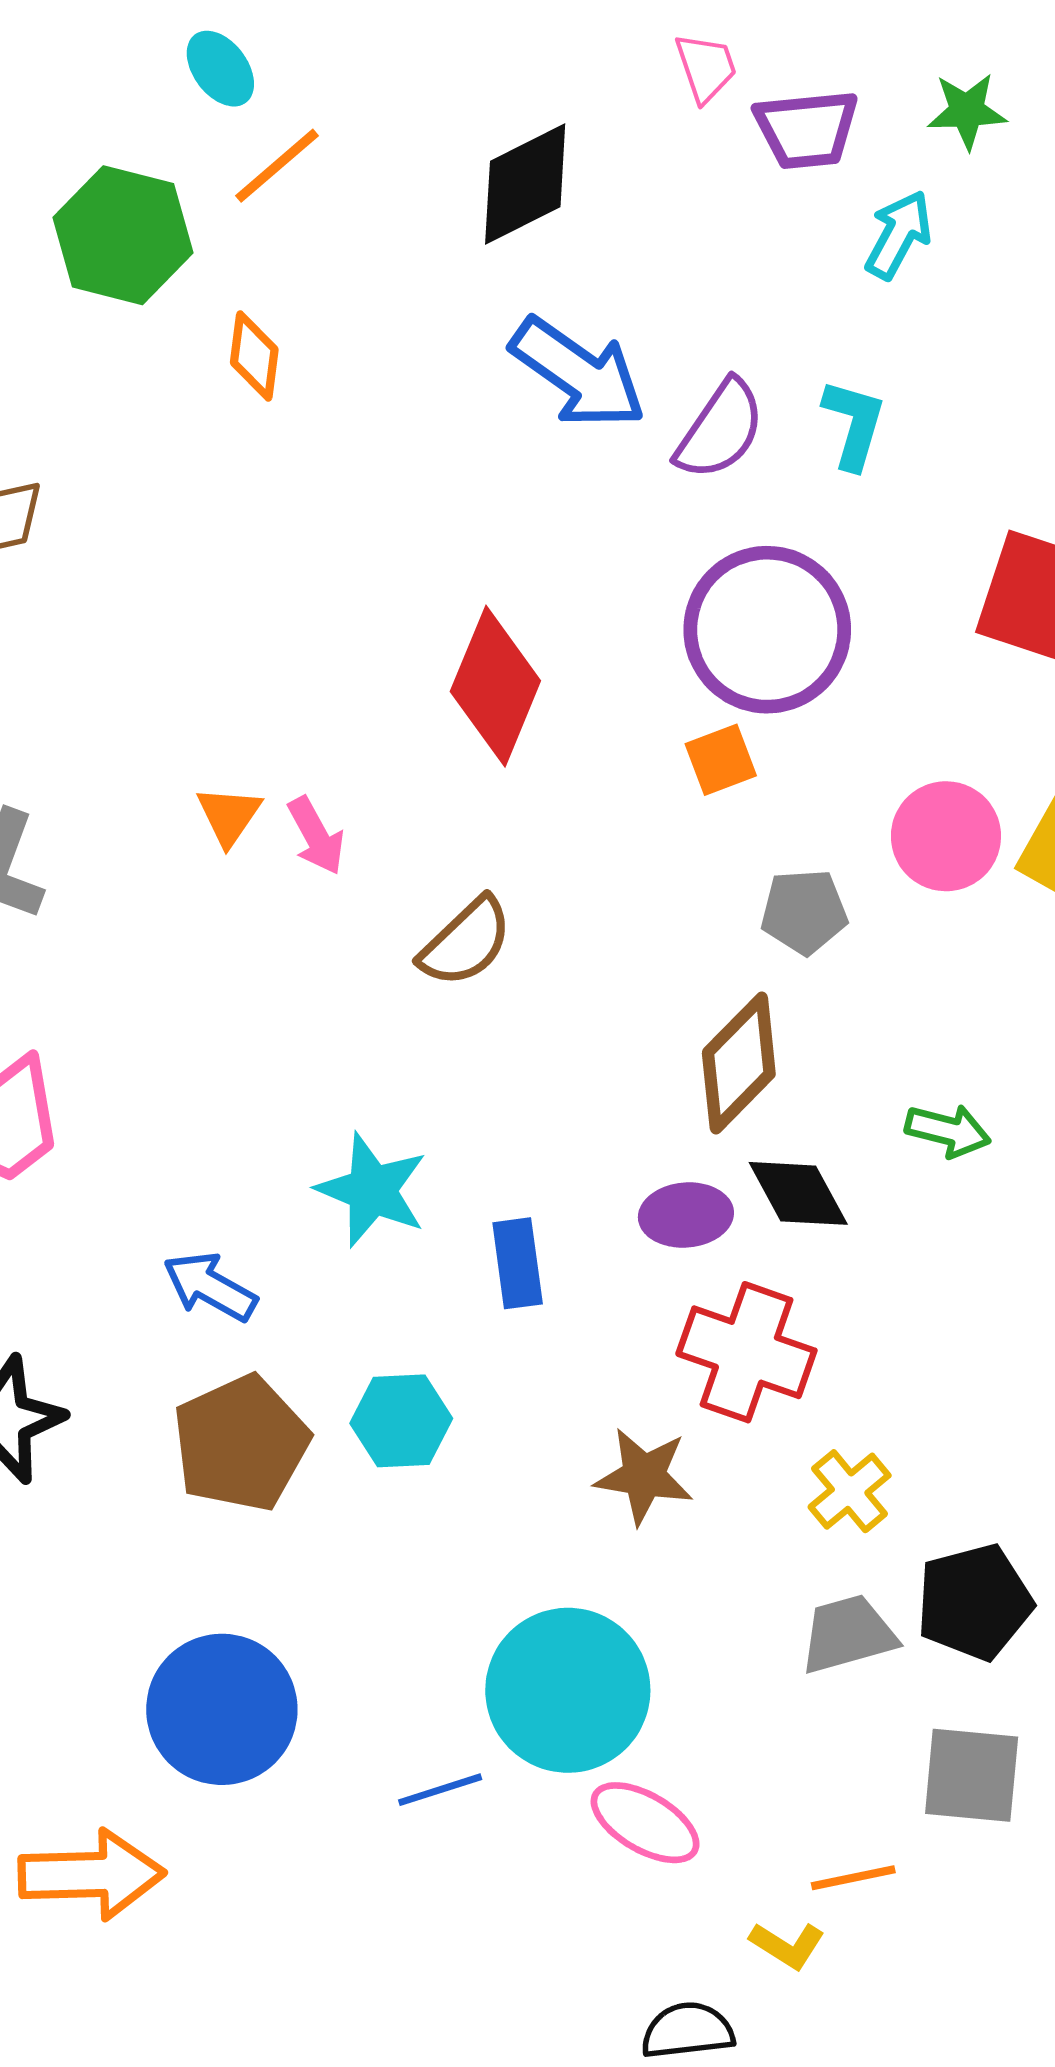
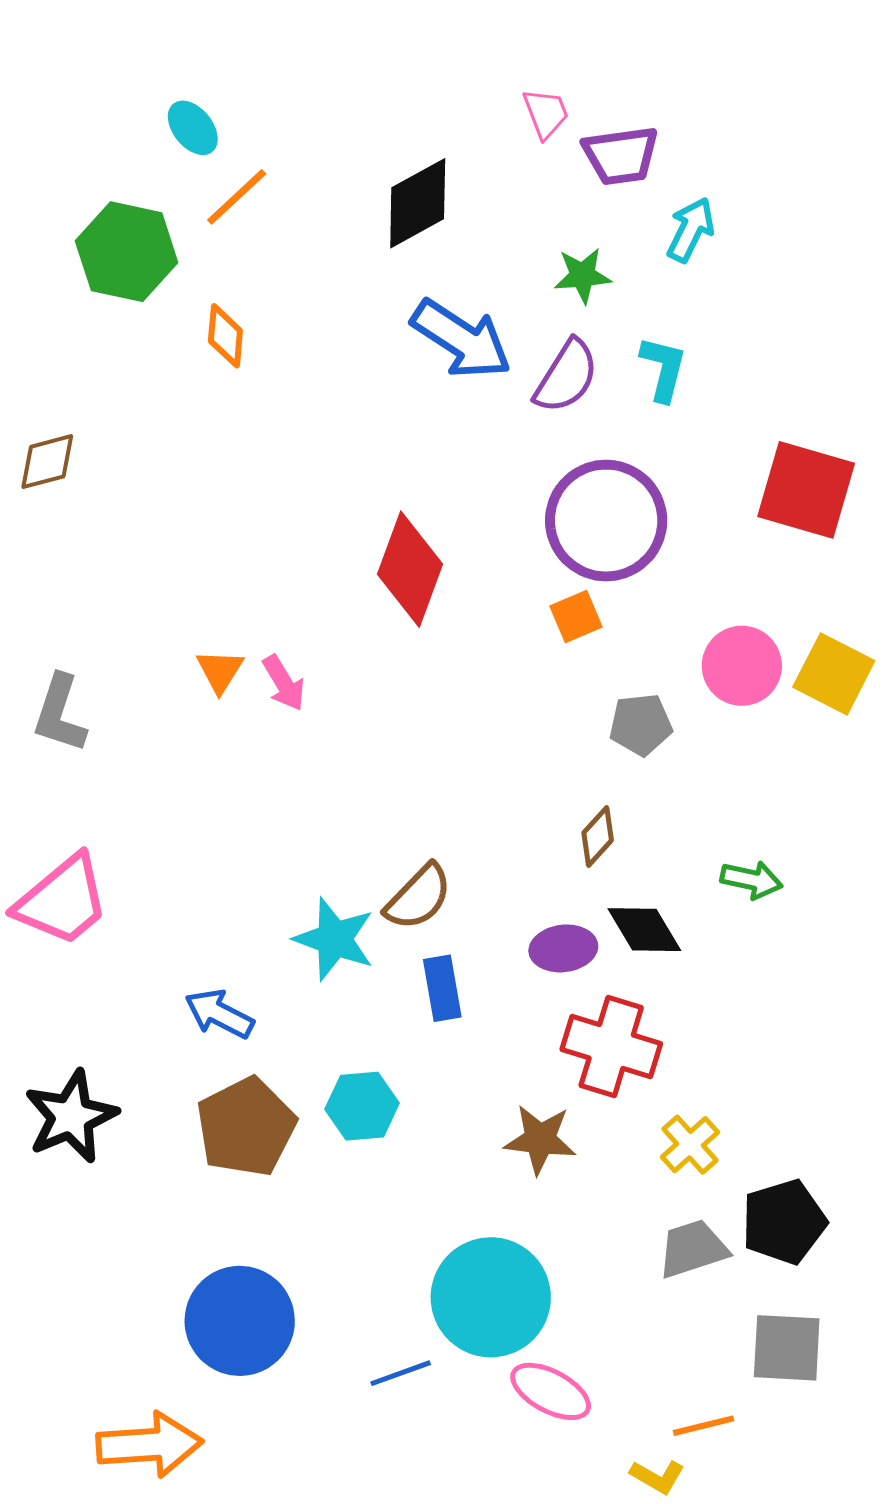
green star: (967, 111) -> (583, 275), moved
brown semicircle: (466, 942) -> (418, 897), moved
brown diamond: (739, 1063) -> (598, 837), size x0.6

